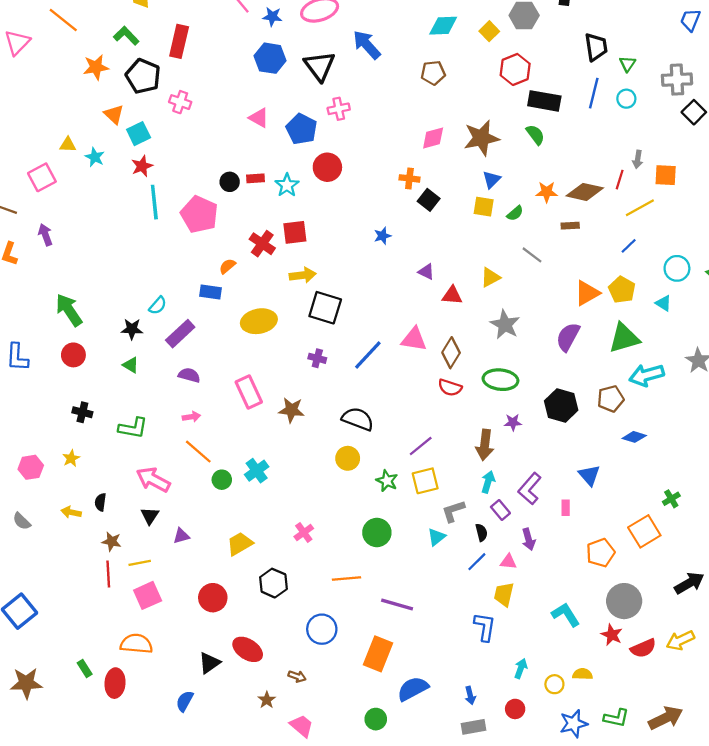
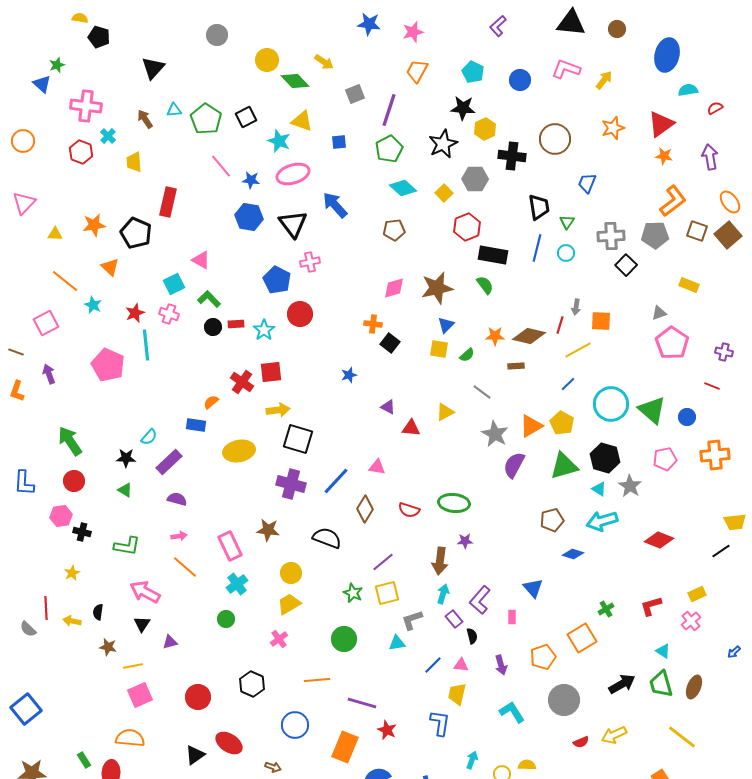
orange line: (63, 20) -> (65, 281), moved
blue trapezoid: (690, 20) -> (587, 183), moved
cyan diamond: (443, 26) -> (403, 188), turned 44
green L-shape: (126, 36) -> (209, 299), moved
pink cross: (180, 102) -> (169, 314), moved
pink triangle: (259, 118) -> (201, 260), moved
cyan square: (139, 134) -> (174, 284), moved
yellow triangle: (68, 145) -> (55, 234), moved
pink pentagon: (199, 214) -> (108, 365), moved
cyan circle: (677, 268) -> (611, 404), size x1.5
cyan triangle: (663, 303) -> (599, 489), moved
gray star: (505, 325) -> (495, 434), moved
pink triangle: (414, 339) -> (377, 467), size x0.7
brown diamond: (451, 353) -> (365, 509), moved
purple cross: (317, 358) -> (291, 484), size x1.8
cyan arrow: (647, 375) -> (602, 521), moved
pink rectangle: (249, 392) -> (230, 546), moved
black hexagon: (561, 405) -> (605, 458), moved
yellow circle: (348, 458) -> (291, 573), moved
pink hexagon: (31, 467) -> (61, 516), moved
green circle: (222, 480) -> (226, 619), moved
black semicircle: (481, 532) -> (472, 636), moved
cyan triangle: (436, 537) -> (397, 643), turned 30
purple arrow: (529, 539) -> (501, 665), moved
yellow trapezoid: (240, 544) -> (289, 604), moved
red line: (108, 574) -> (46, 608), moved
red star: (612, 635) -> (387, 730), moved
red semicircle: (643, 648) -> (581, 742), size x0.7

